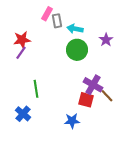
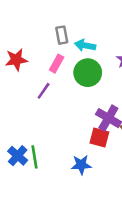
pink rectangle: (47, 14) -> (57, 64), moved
purple line: (21, 53) -> (44, 91), moved
green line: (36, 89) -> (34, 157), moved

